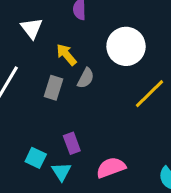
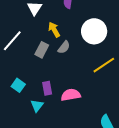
cyan square: (36, 158) -> (18, 85), moved
pink semicircle: (111, 168) -> (71, 95), moved

